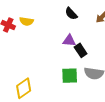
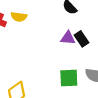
black rectangle: (81, 50) -> (81, 39), moved

